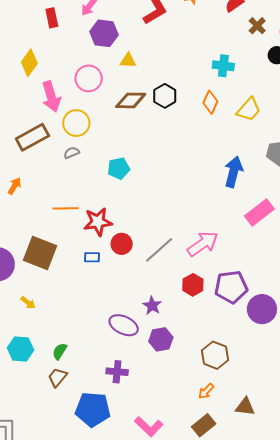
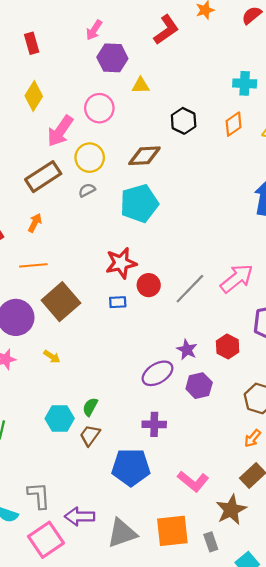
red rectangle: (52, 18) -> (32, 43), moved
pink arrow: (51, 97) -> (60, 131), turned 56
brown diamond: (131, 100) -> (144, 156), moved
orange diamond: (210, 102) -> (234, 124), turned 35
cyan pentagon: (119, 168) -> (139, 203), size x1.6
orange arrow: (14, 186) -> (35, 223), moved
orange line: (66, 208) -> (33, 265), moved
brown square: (40, 253) -> (61, 302), turned 32
red hexagon: (193, 285) -> (228, 347), moved
purple ellipse: (124, 325) -> (158, 373), turned -52
cyan hexagon: (20, 349) -> (60, 418), moved

